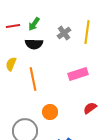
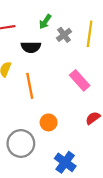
green arrow: (34, 24) -> (45, 22), moved
pink rectangle: (78, 74) -> (80, 80), turned 66

